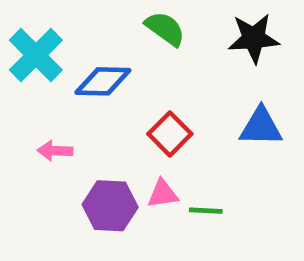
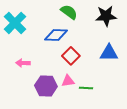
blue diamond: (103, 81) -> (56, 35), moved

